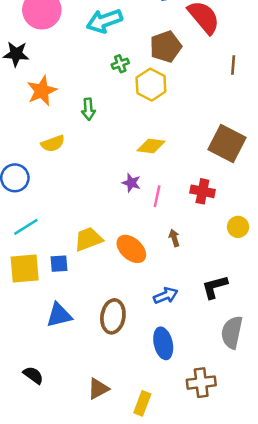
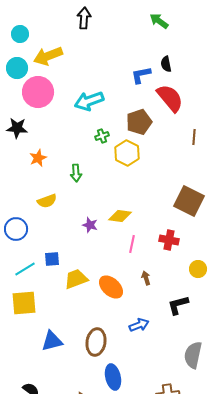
orange star: (42, 91) -> (38, 158), size x0.7
yellow diamond: (151, 146) -> (120, 216), moved
purple star: (131, 183) -> (90, 225), moved
blue square: (59, 264) -> (52, 259), moved
black L-shape: (215, 287) -> (178, 305), moved
blue ellipse: (163, 343) -> (113, 377), moved

